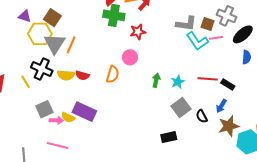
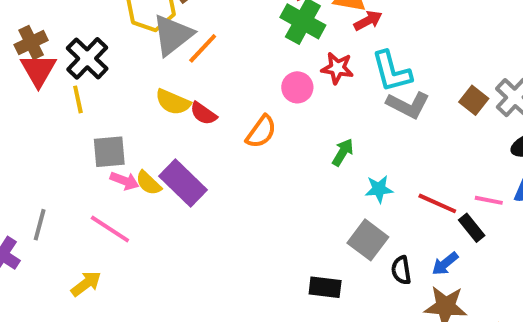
gray L-shape: (186, 24) -> (408, 105), moved
pink line: (216, 38) -> (489, 200), moved
cyan L-shape: (197, 41) -> (392, 72), moved
pink circle: (130, 57) -> (297, 87), moved
black cross: (42, 69) -> (87, 58), moved
green arrow: (156, 80) -> (343, 152), moved
yellow line: (26, 82) -> (78, 99), moved
gray square: (181, 108) -> (368, 240), turned -36

